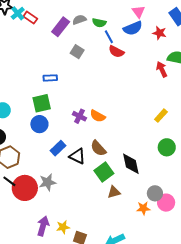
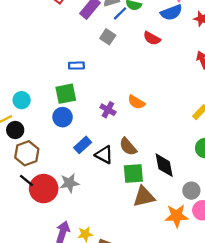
blue line: (109, 37) -> (120, 13), moved, turned 72
orange semicircle: (98, 116) -> (136, 102), moved
green square: (104, 172) -> (133, 174), turned 30
brown triangle: (114, 192) -> (144, 197), size x1.5
gray circle: (155, 193) -> (191, 191), moved
orange star: (143, 208) -> (177, 216), size x1.5

